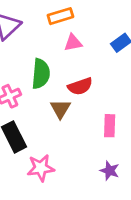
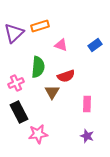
orange rectangle: (60, 16) -> (40, 26), moved
pink triangle: (73, 43) -> (61, 45), turned 32

